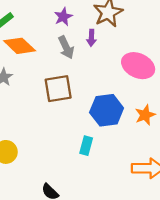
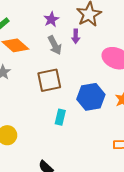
cyan rectangle: (86, 146) -> (60, 117), moved

